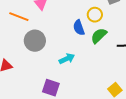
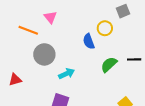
green semicircle: (99, 36) -> (109, 65), moved
cyan arrow: (67, 59) -> (67, 74), moved

